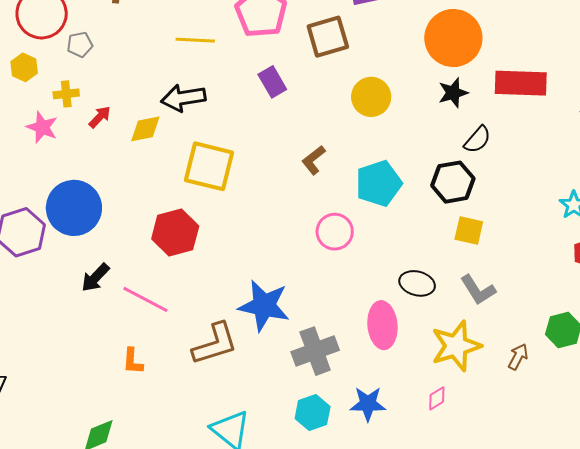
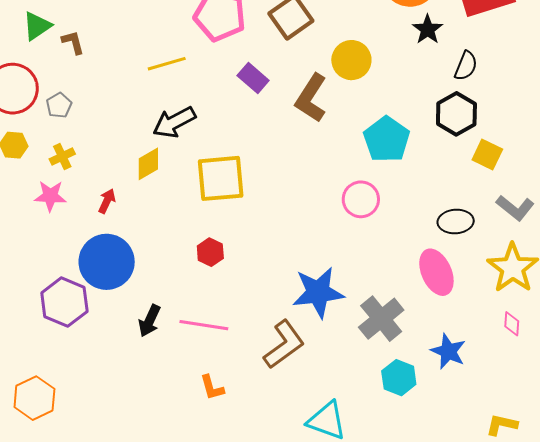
red arrow: (100, 117) -> (107, 201), moved
brown L-shape: (314, 160) -> (311, 98), moved, size x1.6
yellow square: (469, 230) -> (487, 155), turned 32
red hexagon: (175, 233) -> (210, 252), size x0.6
pink diamond: (437, 398) -> (512, 324), turned -35
blue star: (368, 404) -> (448, 351), turned -30

